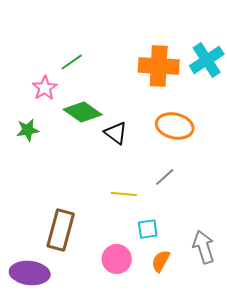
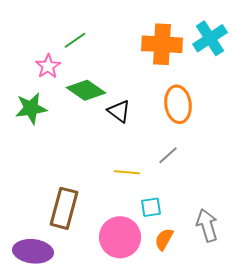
orange ellipse: (175, 126) -> (178, 104), turned 69
green star: (28, 130) -> (31, 108), size x1.4
pink circle: (117, 259) -> (120, 237), size x1.4

